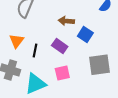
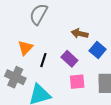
pink square: (62, 73) -> (77, 82), moved

